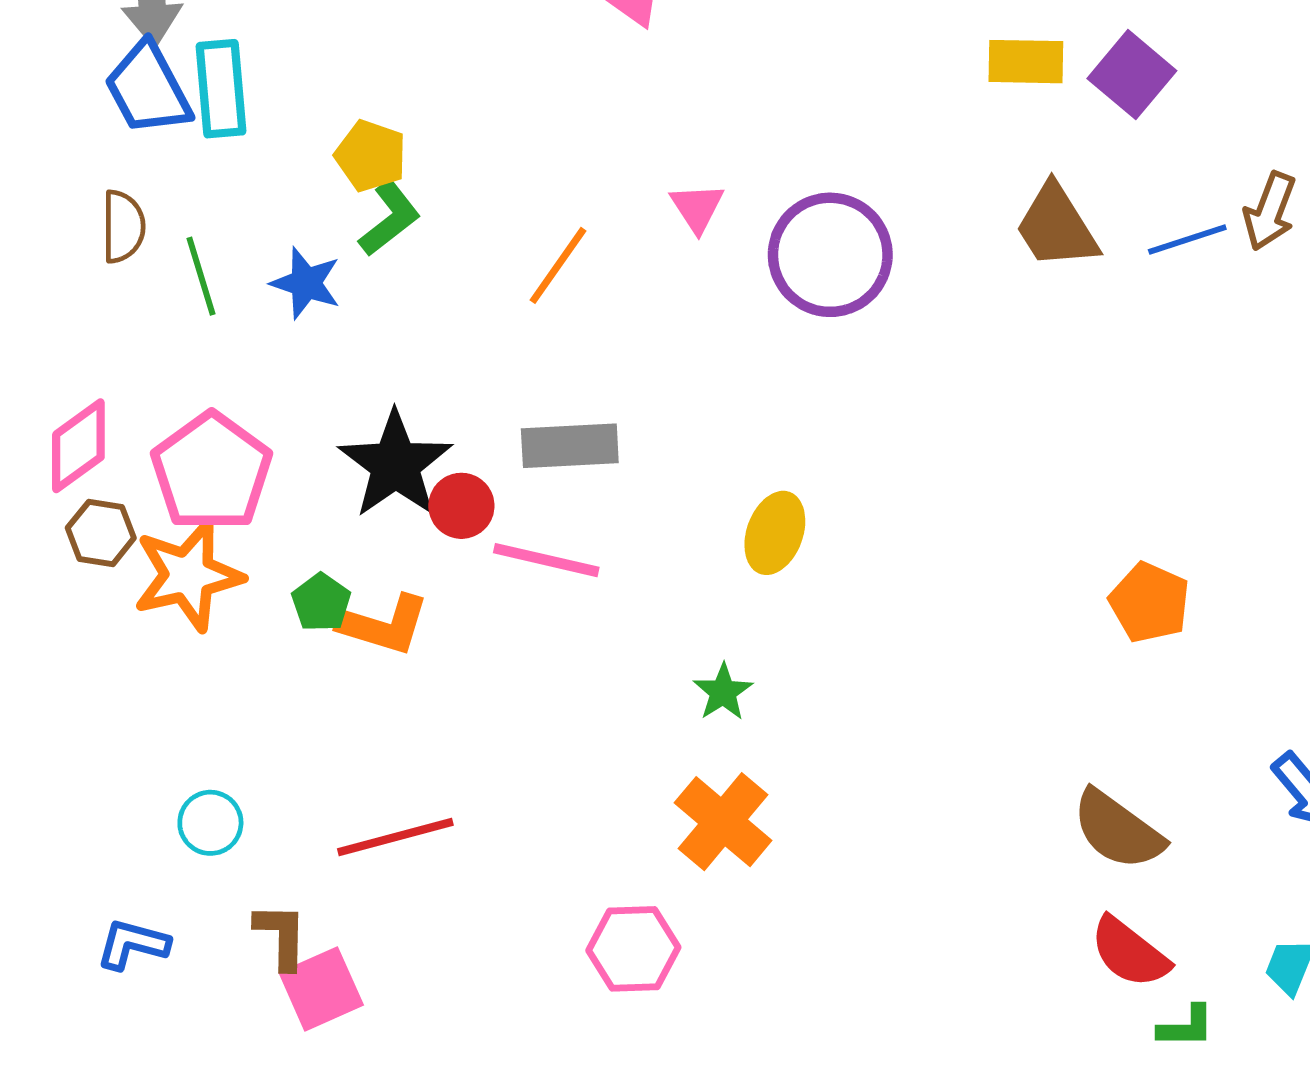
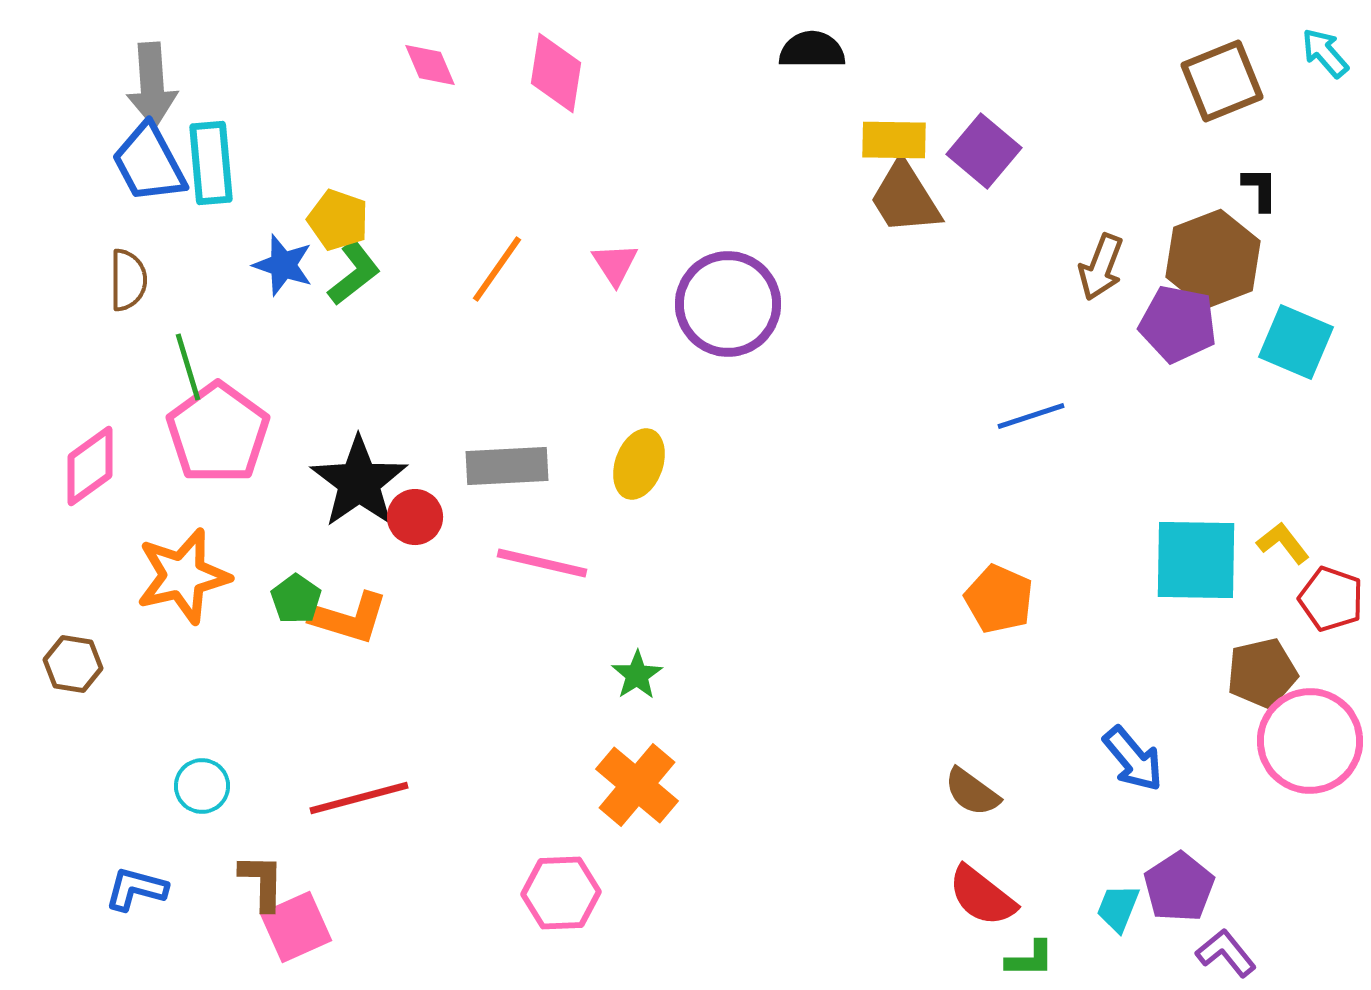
brown trapezoid: (1056, 227) -> (905, 198), moved
blue line: (1187, 240) -> (1031, 416), moved
orange line: (558, 265) -> (497, 269), moved
green line: (201, 276) -> (188, 367), moved
blue star: (306, 283) -> (283, 265), moved
pink pentagon: (212, 472) -> (218, 433), moved
brown hexagon: (101, 533) -> (73, 664), moved
yellow ellipse: (775, 533) -> (639, 464), moved
pink line: (546, 560) -> (542, 563), moved
brown semicircle: (1118, 830) -> (972, 792), size x0.7

